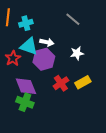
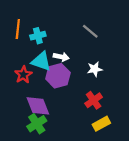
yellow rectangle: (83, 82) -> (101, 124), moved
red cross: (61, 83) -> (94, 100), moved
green cross: (25, 102) -> (37, 124), turned 36

